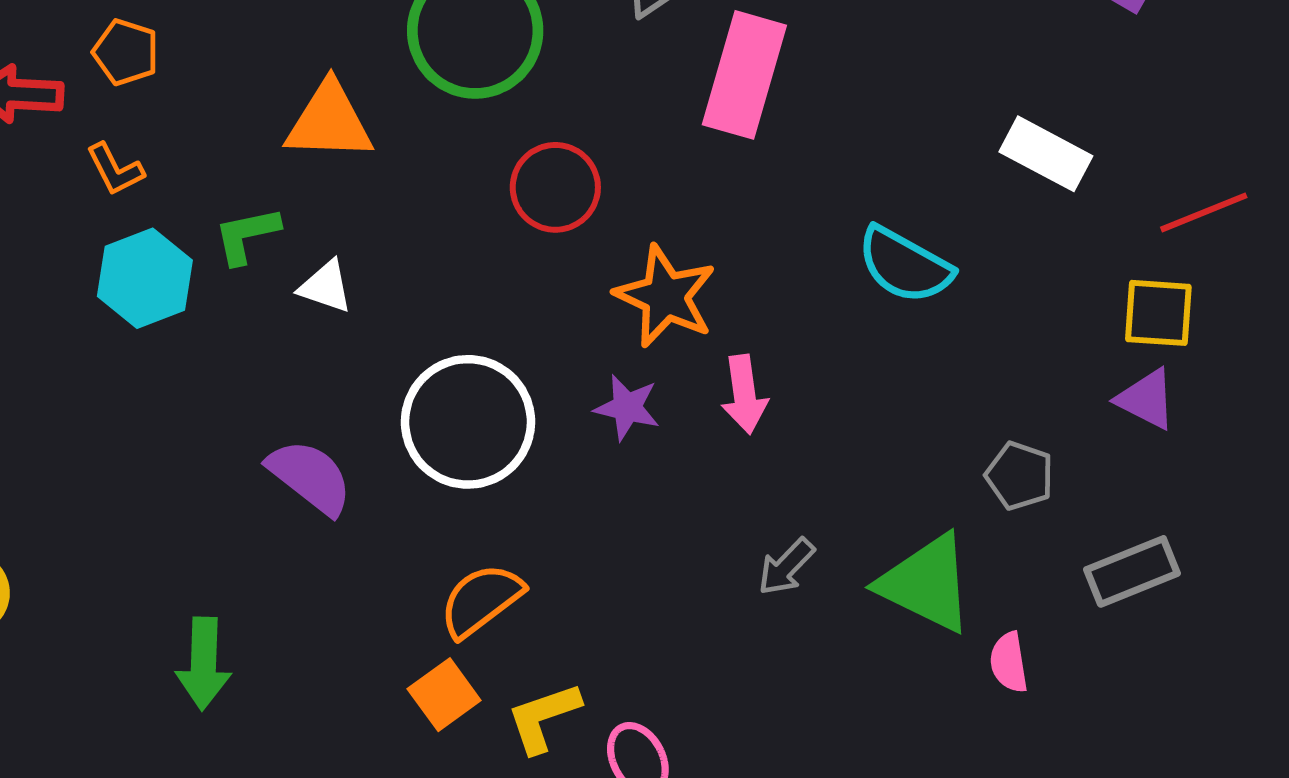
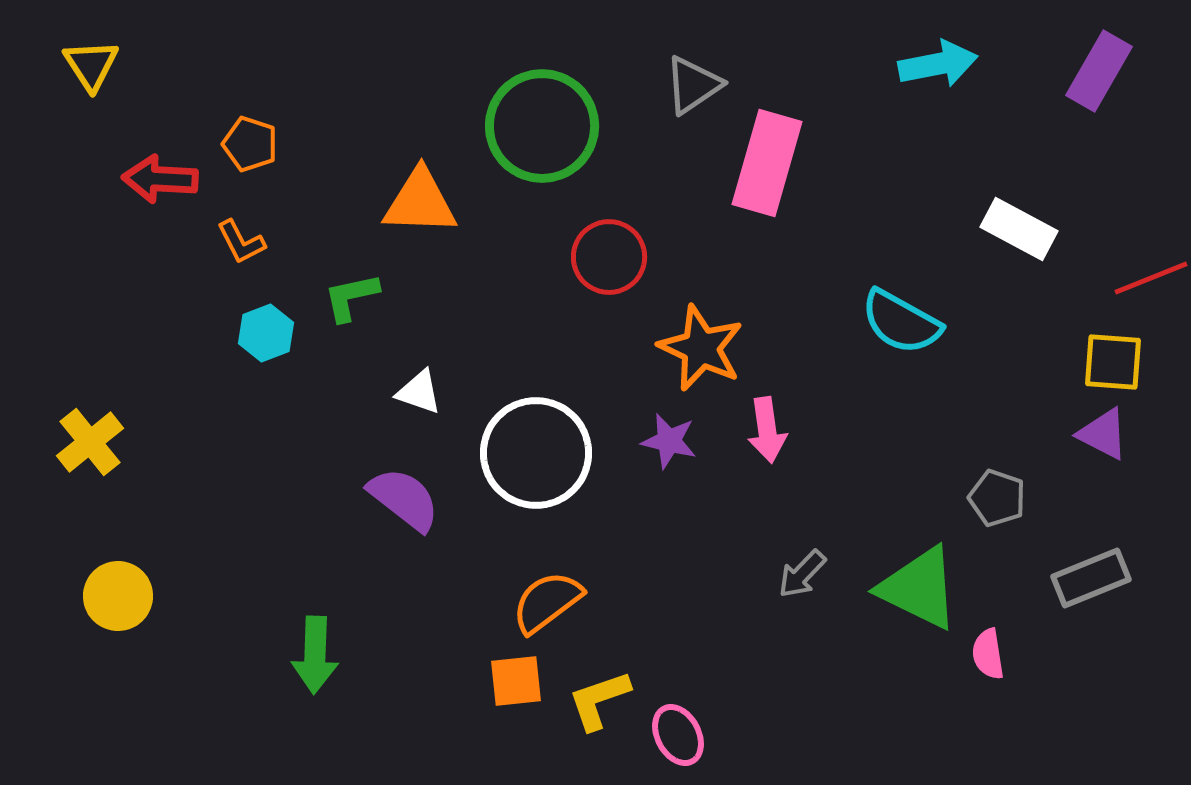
cyan hexagon: (145, 278) -> (266, 333), size x0.7
white triangle: (326, 287) -> (419, 392), moved
orange square: (444, 695) -> (516, 681), turned 30

